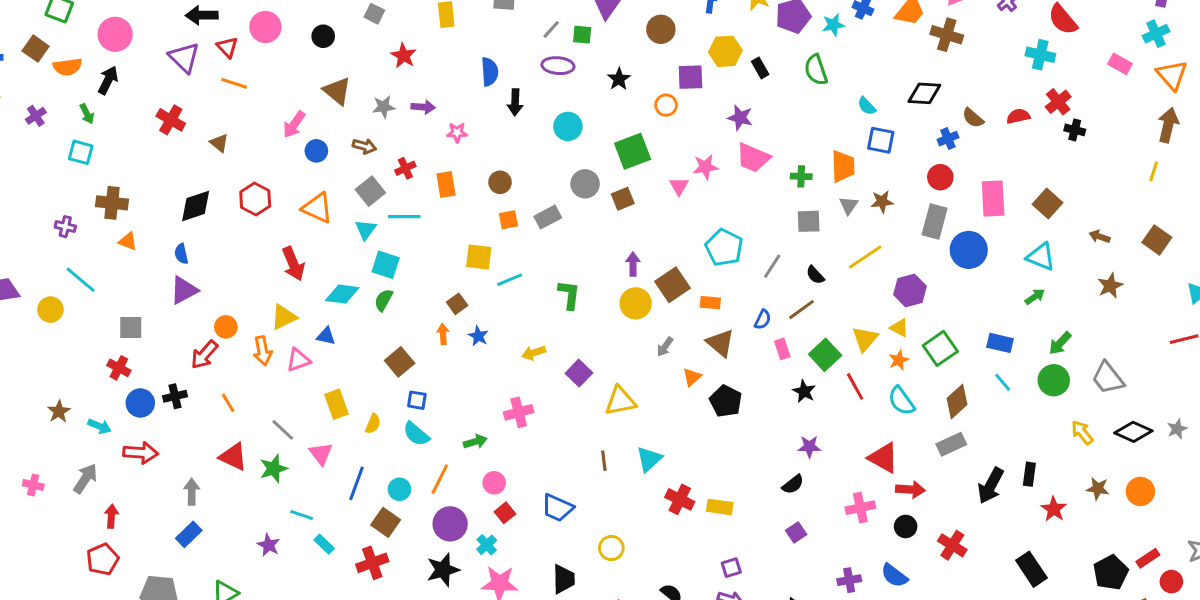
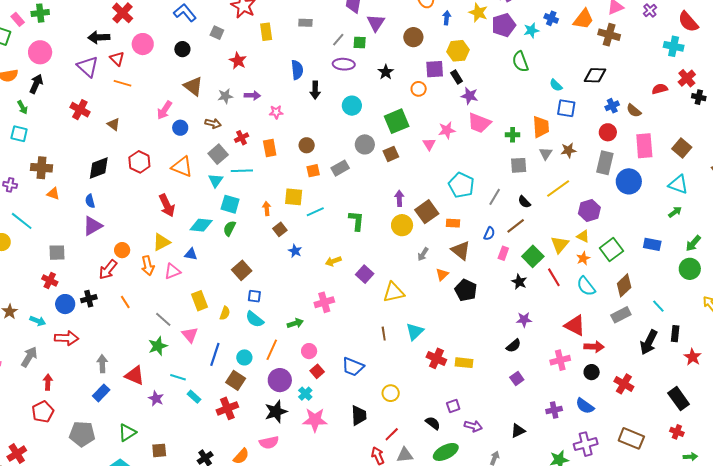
black rectangle: (760, 68) -> (457, 77), moved
brown semicircle: (973, 118) -> (634, 111), moved
orange arrow: (443, 334) -> (267, 209), moved
pink rectangle: (782, 349) -> (503, 253), turned 40
cyan line: (1003, 382) -> (658, 306), moved
red triangle: (233, 457) -> (135, 375), moved
purple square: (731, 568) -> (453, 406), moved

